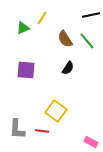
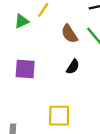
yellow square: (56, 111) -> (59, 116), turned -35

